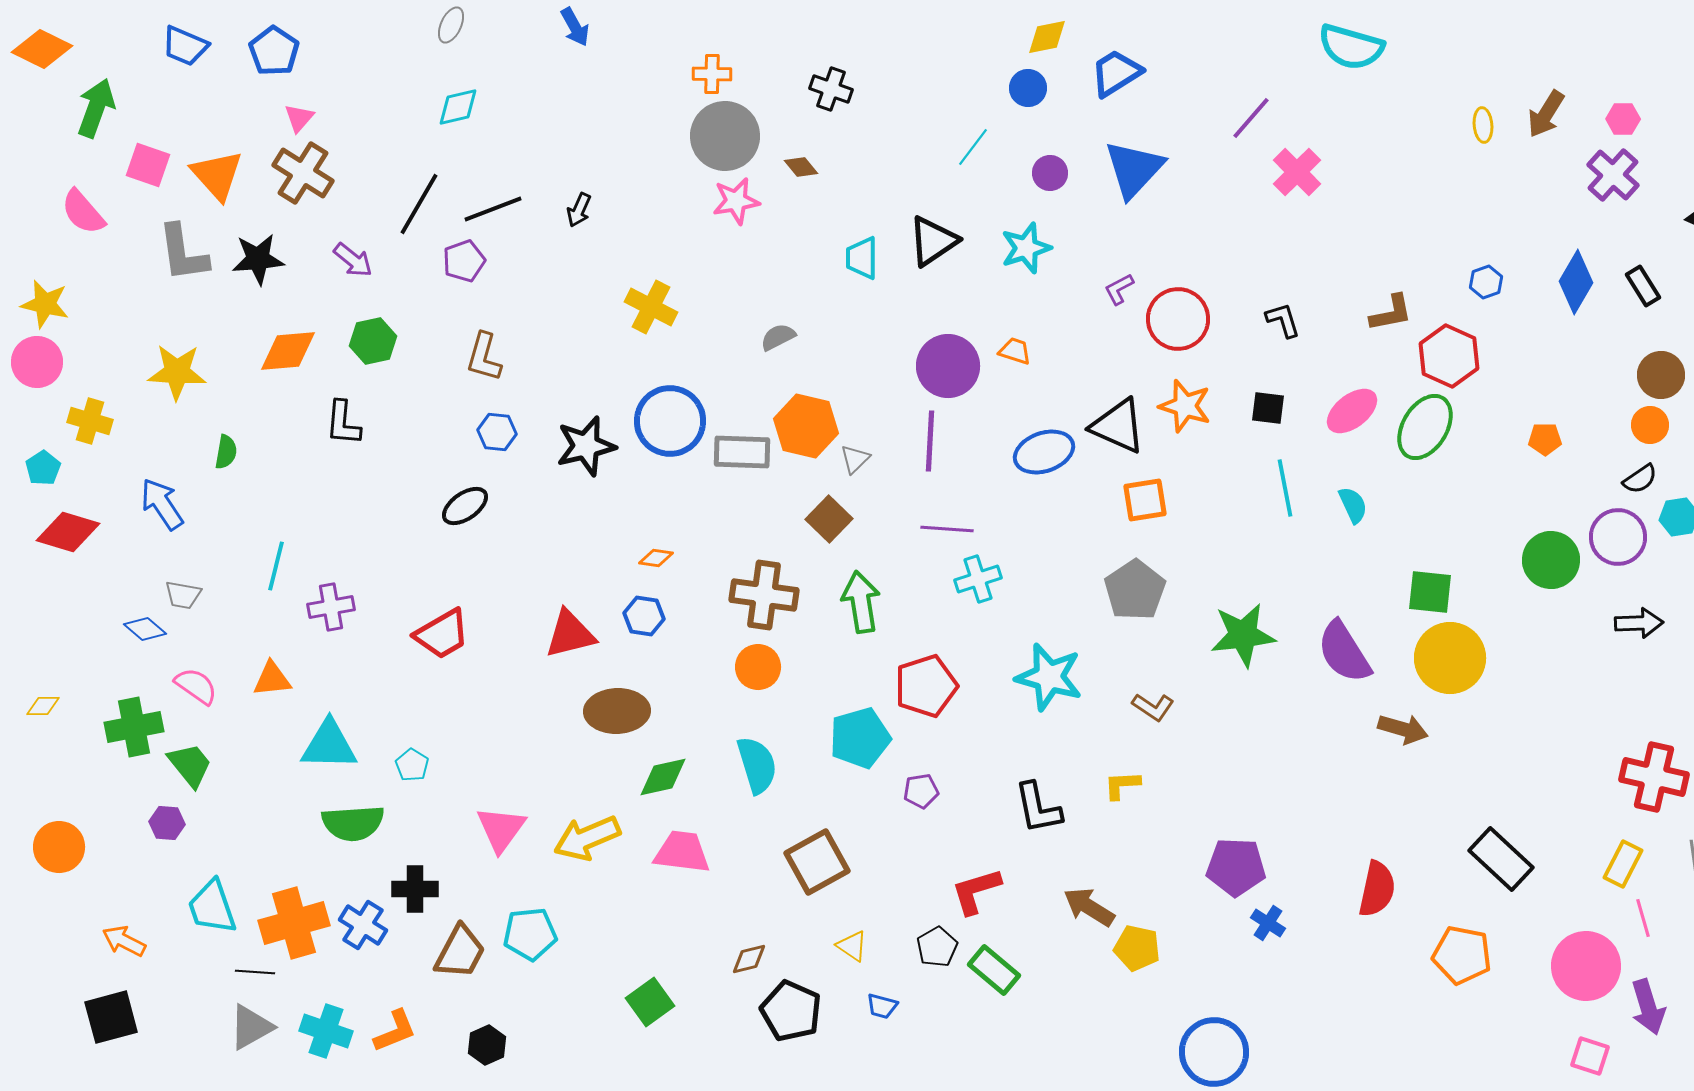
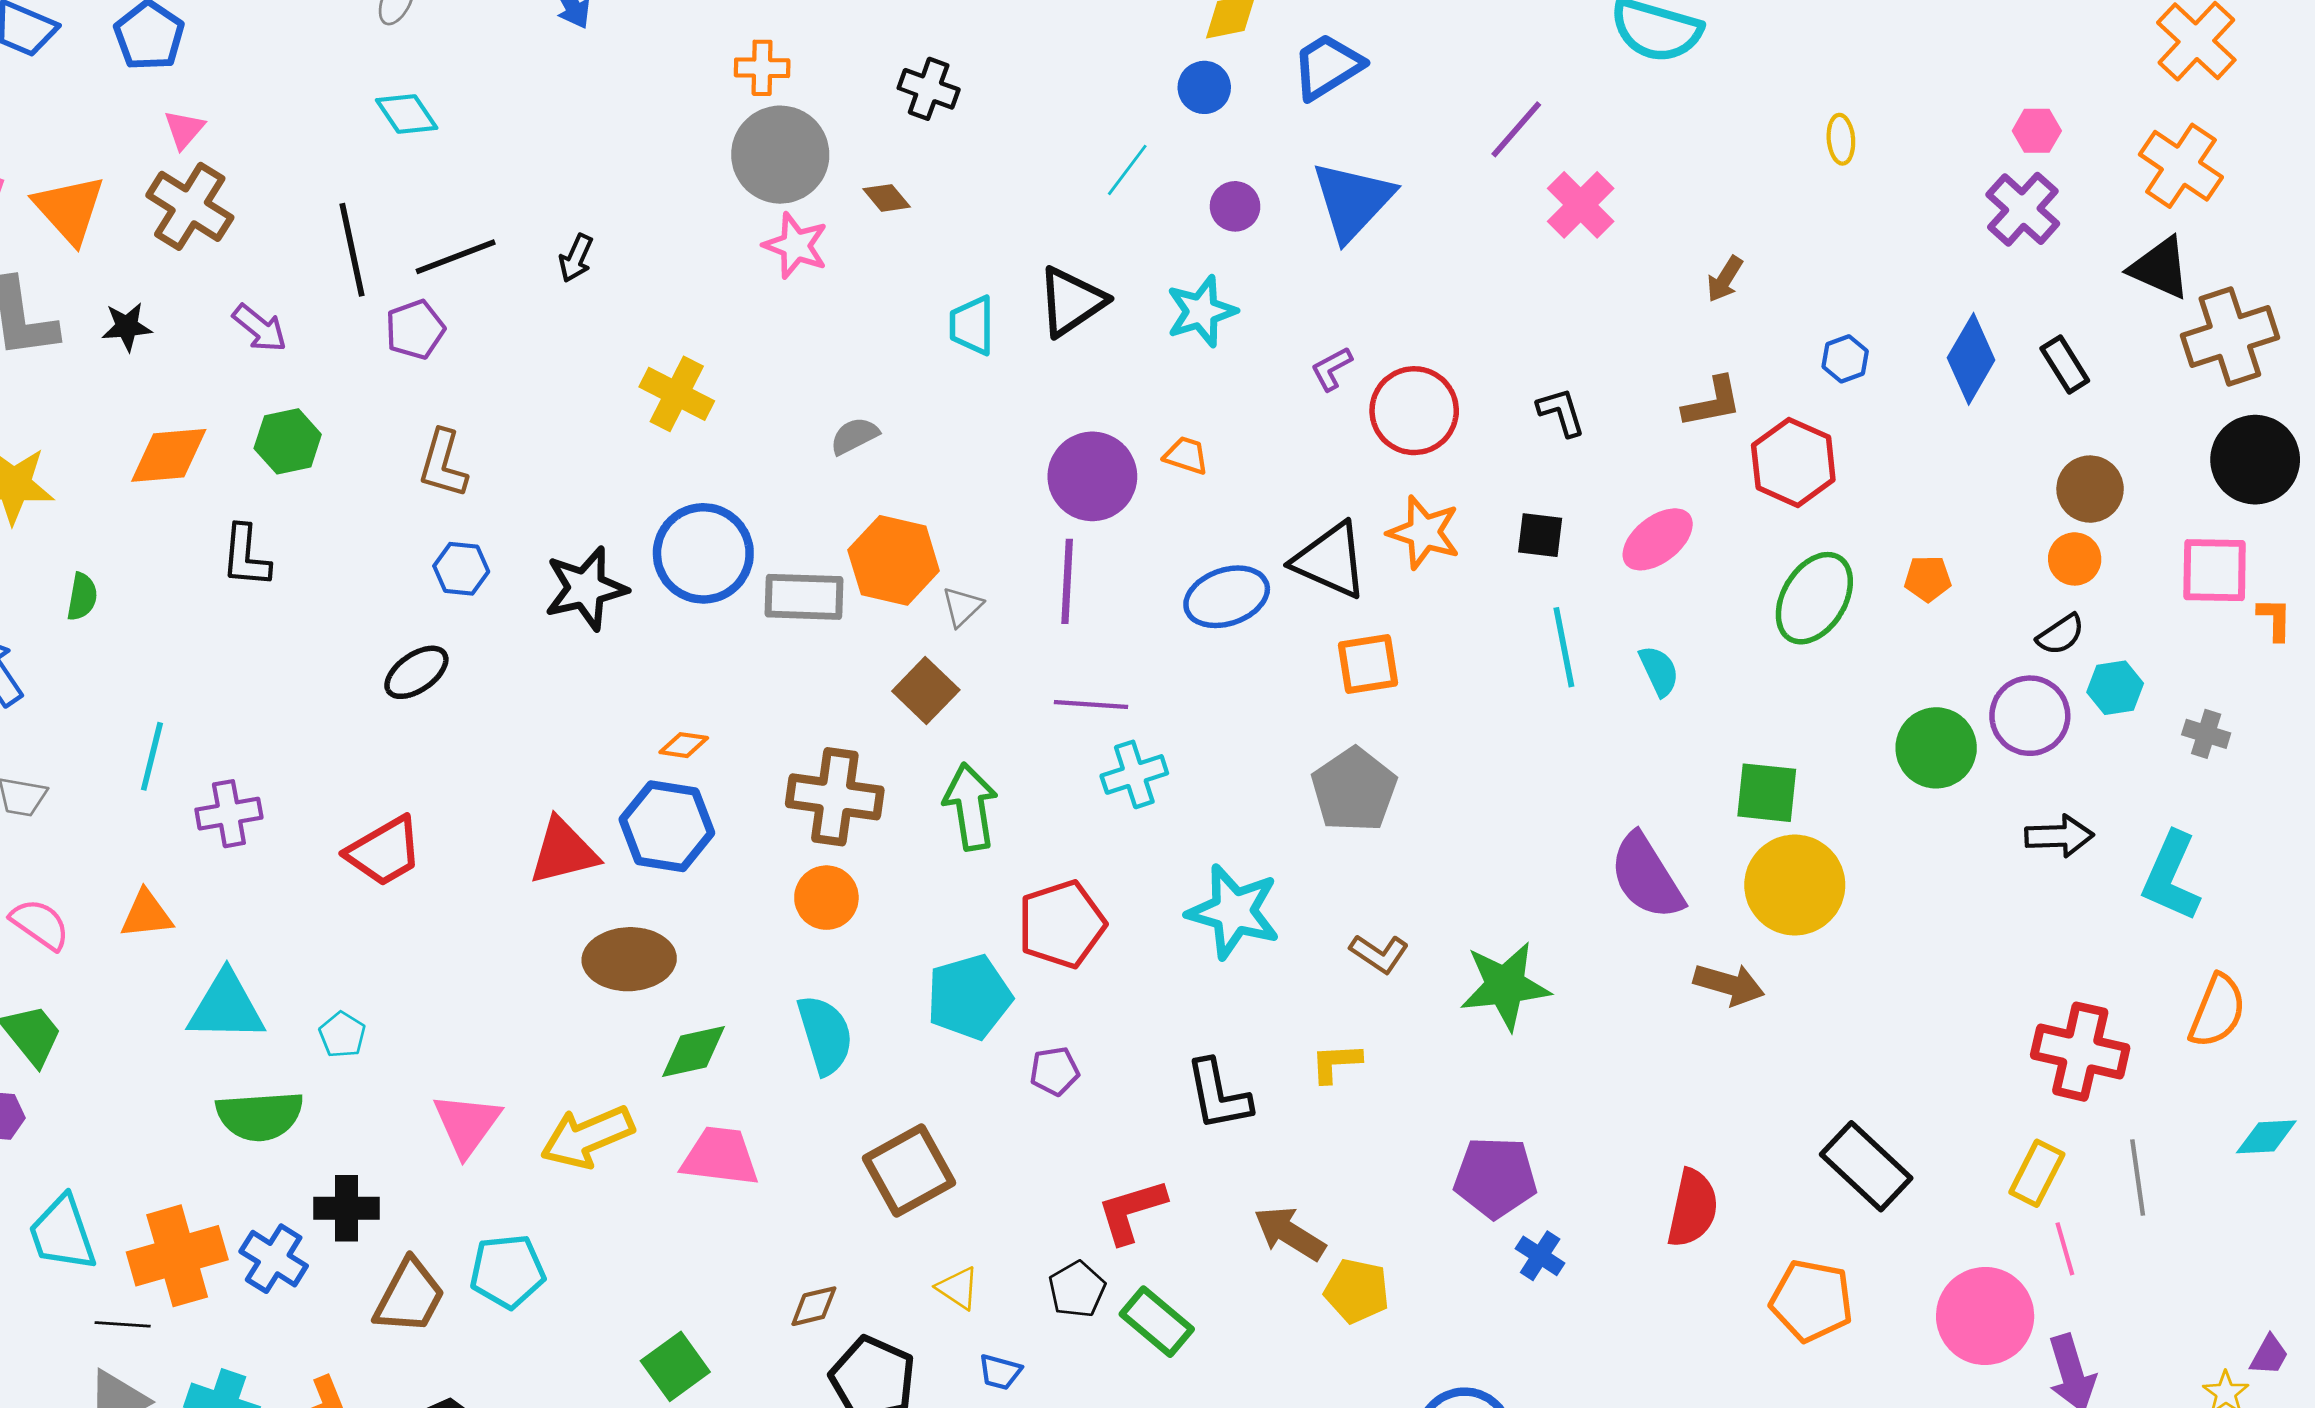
cyan diamond: (458, 107) -> (407, 114), turned 69
brown arrow: (1546, 114) -> (1725, 279), moved, size x0.7
pink star: (736, 201) -> (796, 246), turned 30
black line: (419, 204) -> (352, 250), turned -42
black star: (258, 259) -> (127, 327), size x0.7
green ellipse: (1425, 427) -> (1814, 598), moved
blue hexagon: (644, 616) -> (667, 826), size x1.6
green star: (1243, 635) -> (1505, 986), moved

